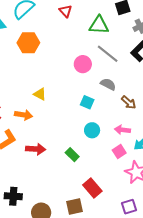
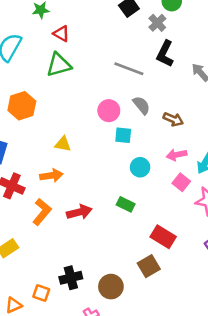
green triangle: (99, 25) -> (59, 65), moved
orange hexagon: (28, 43) -> (22, 106), moved
pink circle: (83, 64) -> (109, 111), moved
gray semicircle: (108, 84) -> (141, 105), turned 42

